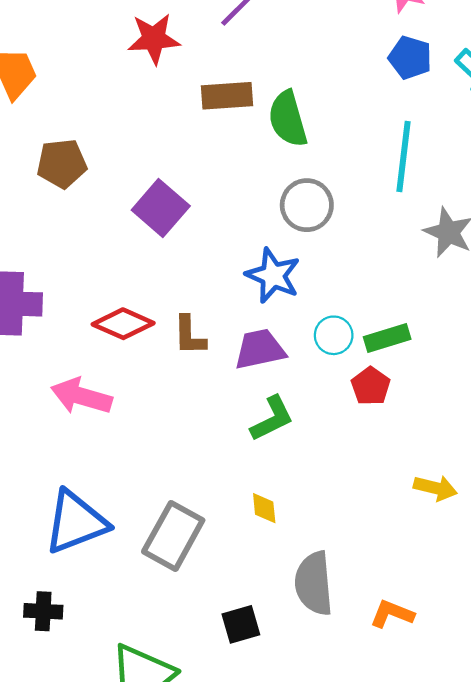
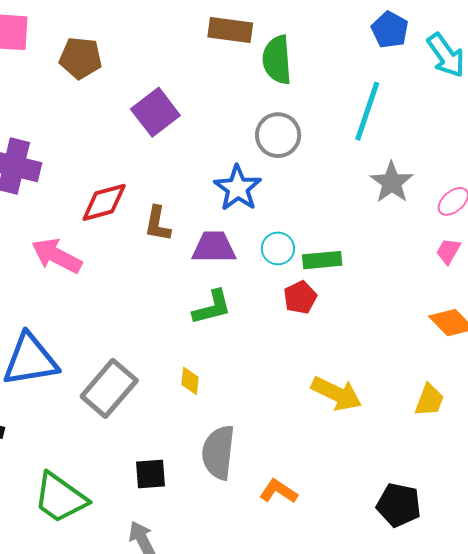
red diamond: (123, 324) -> (104, 202), turned -51
yellow arrow: (435, 488) -> (336, 394), size x1.4

